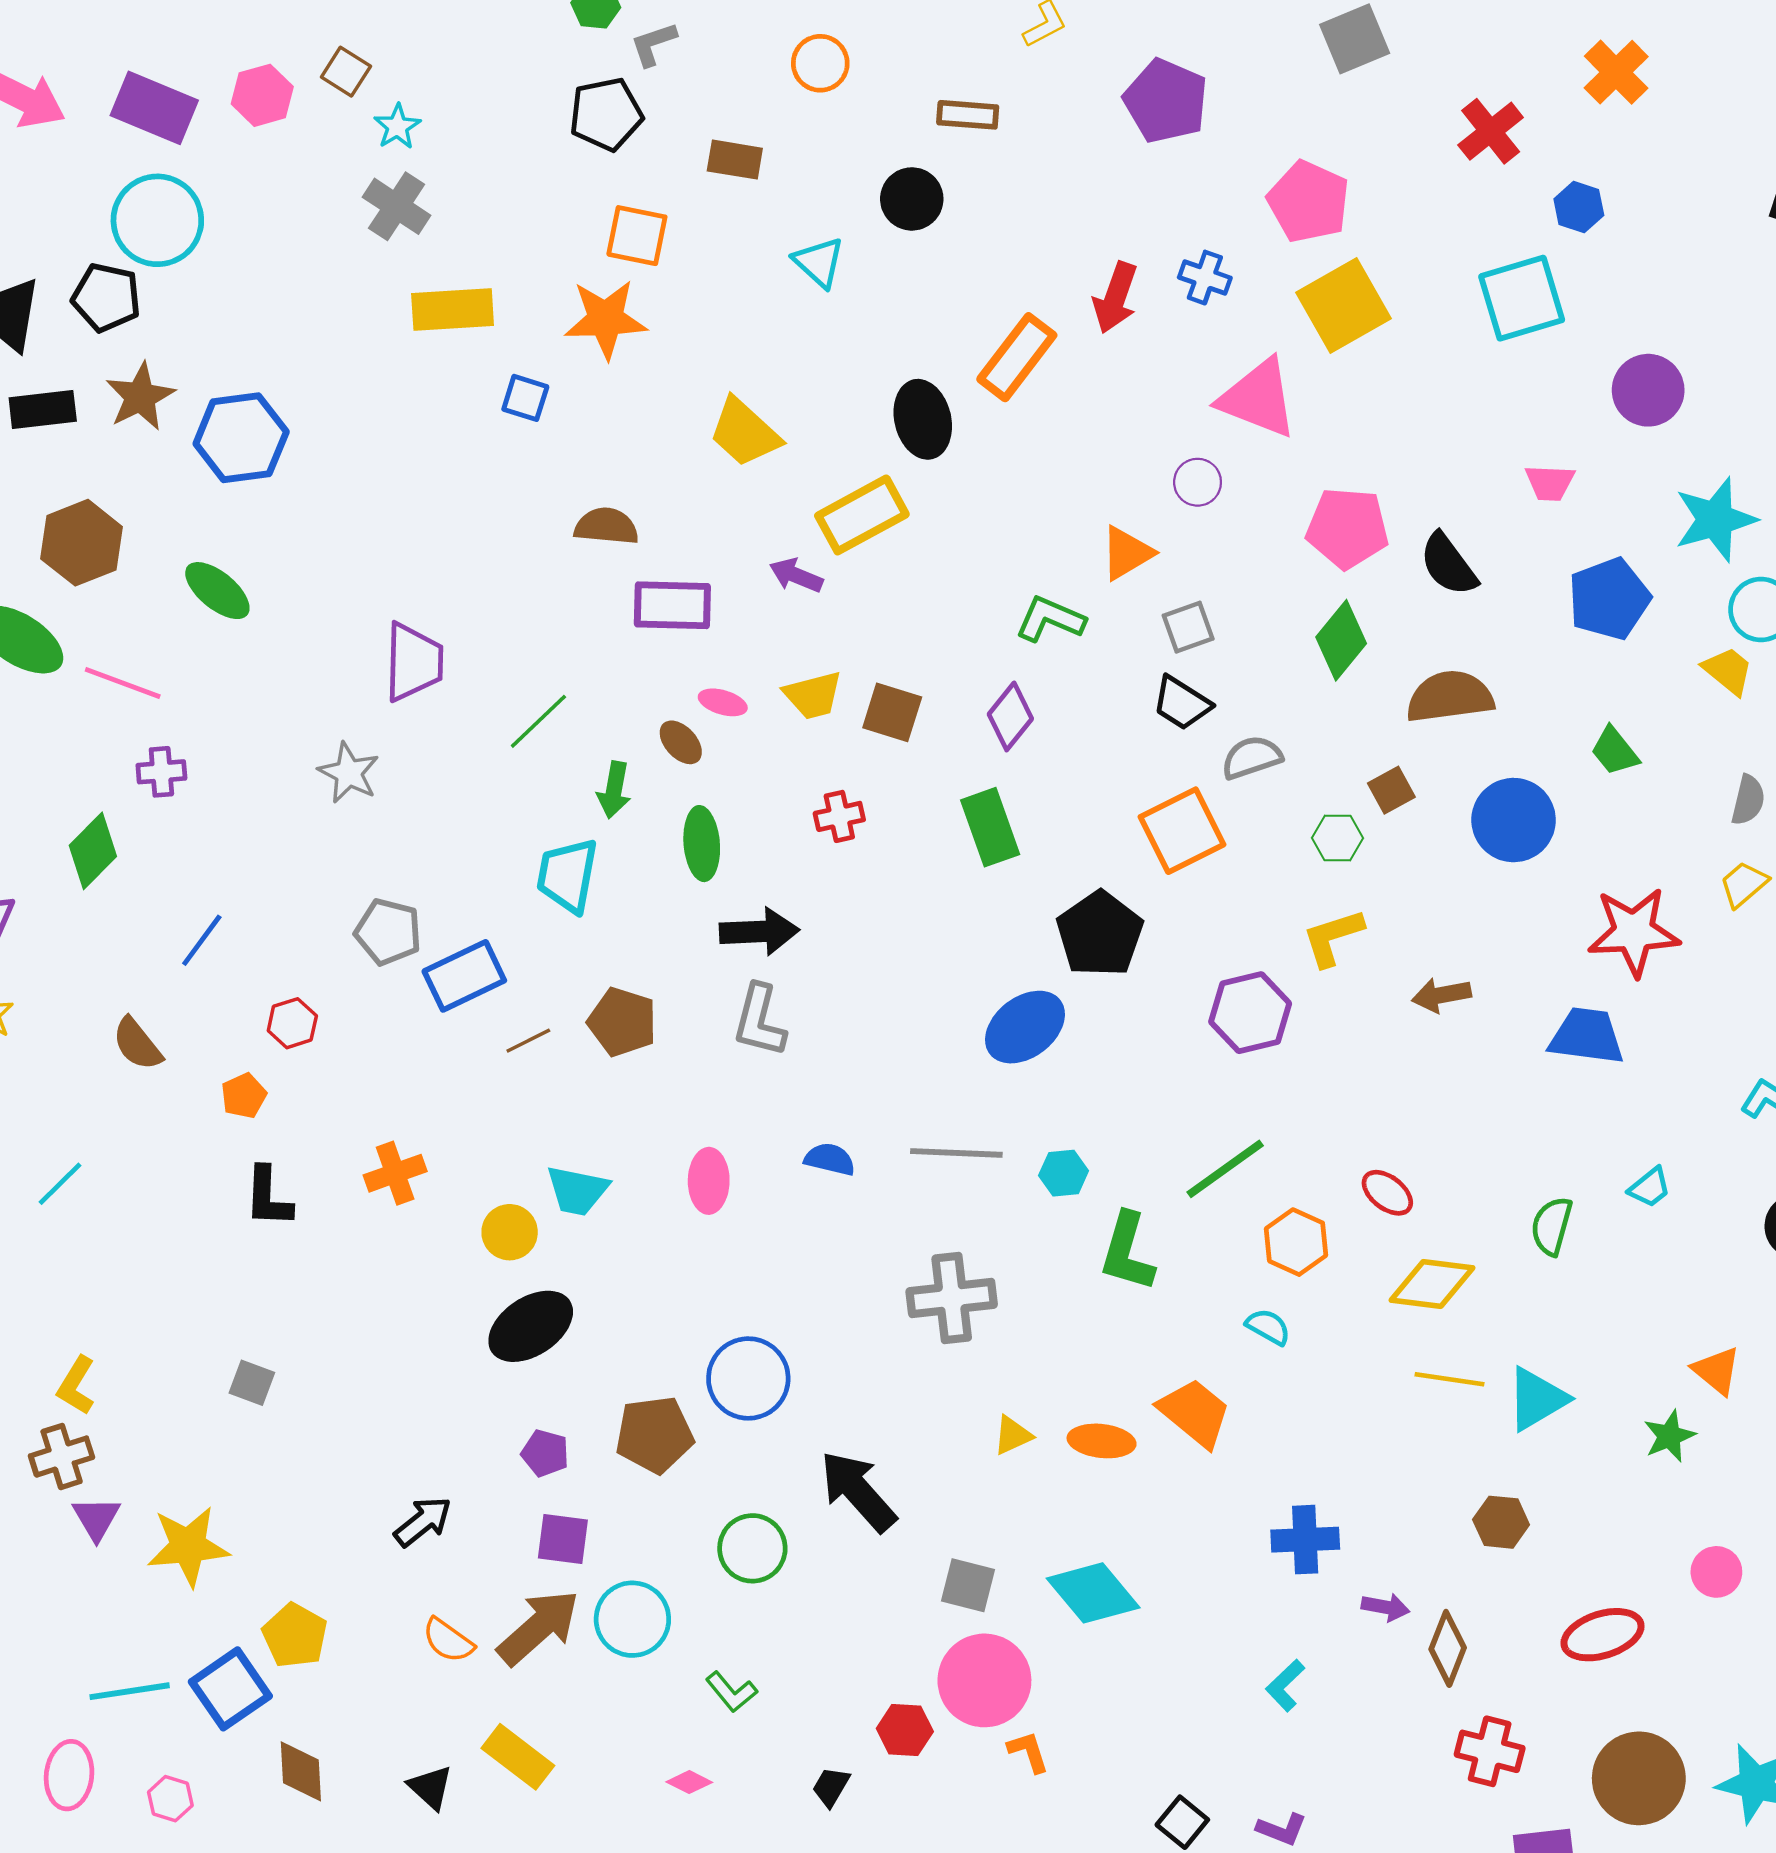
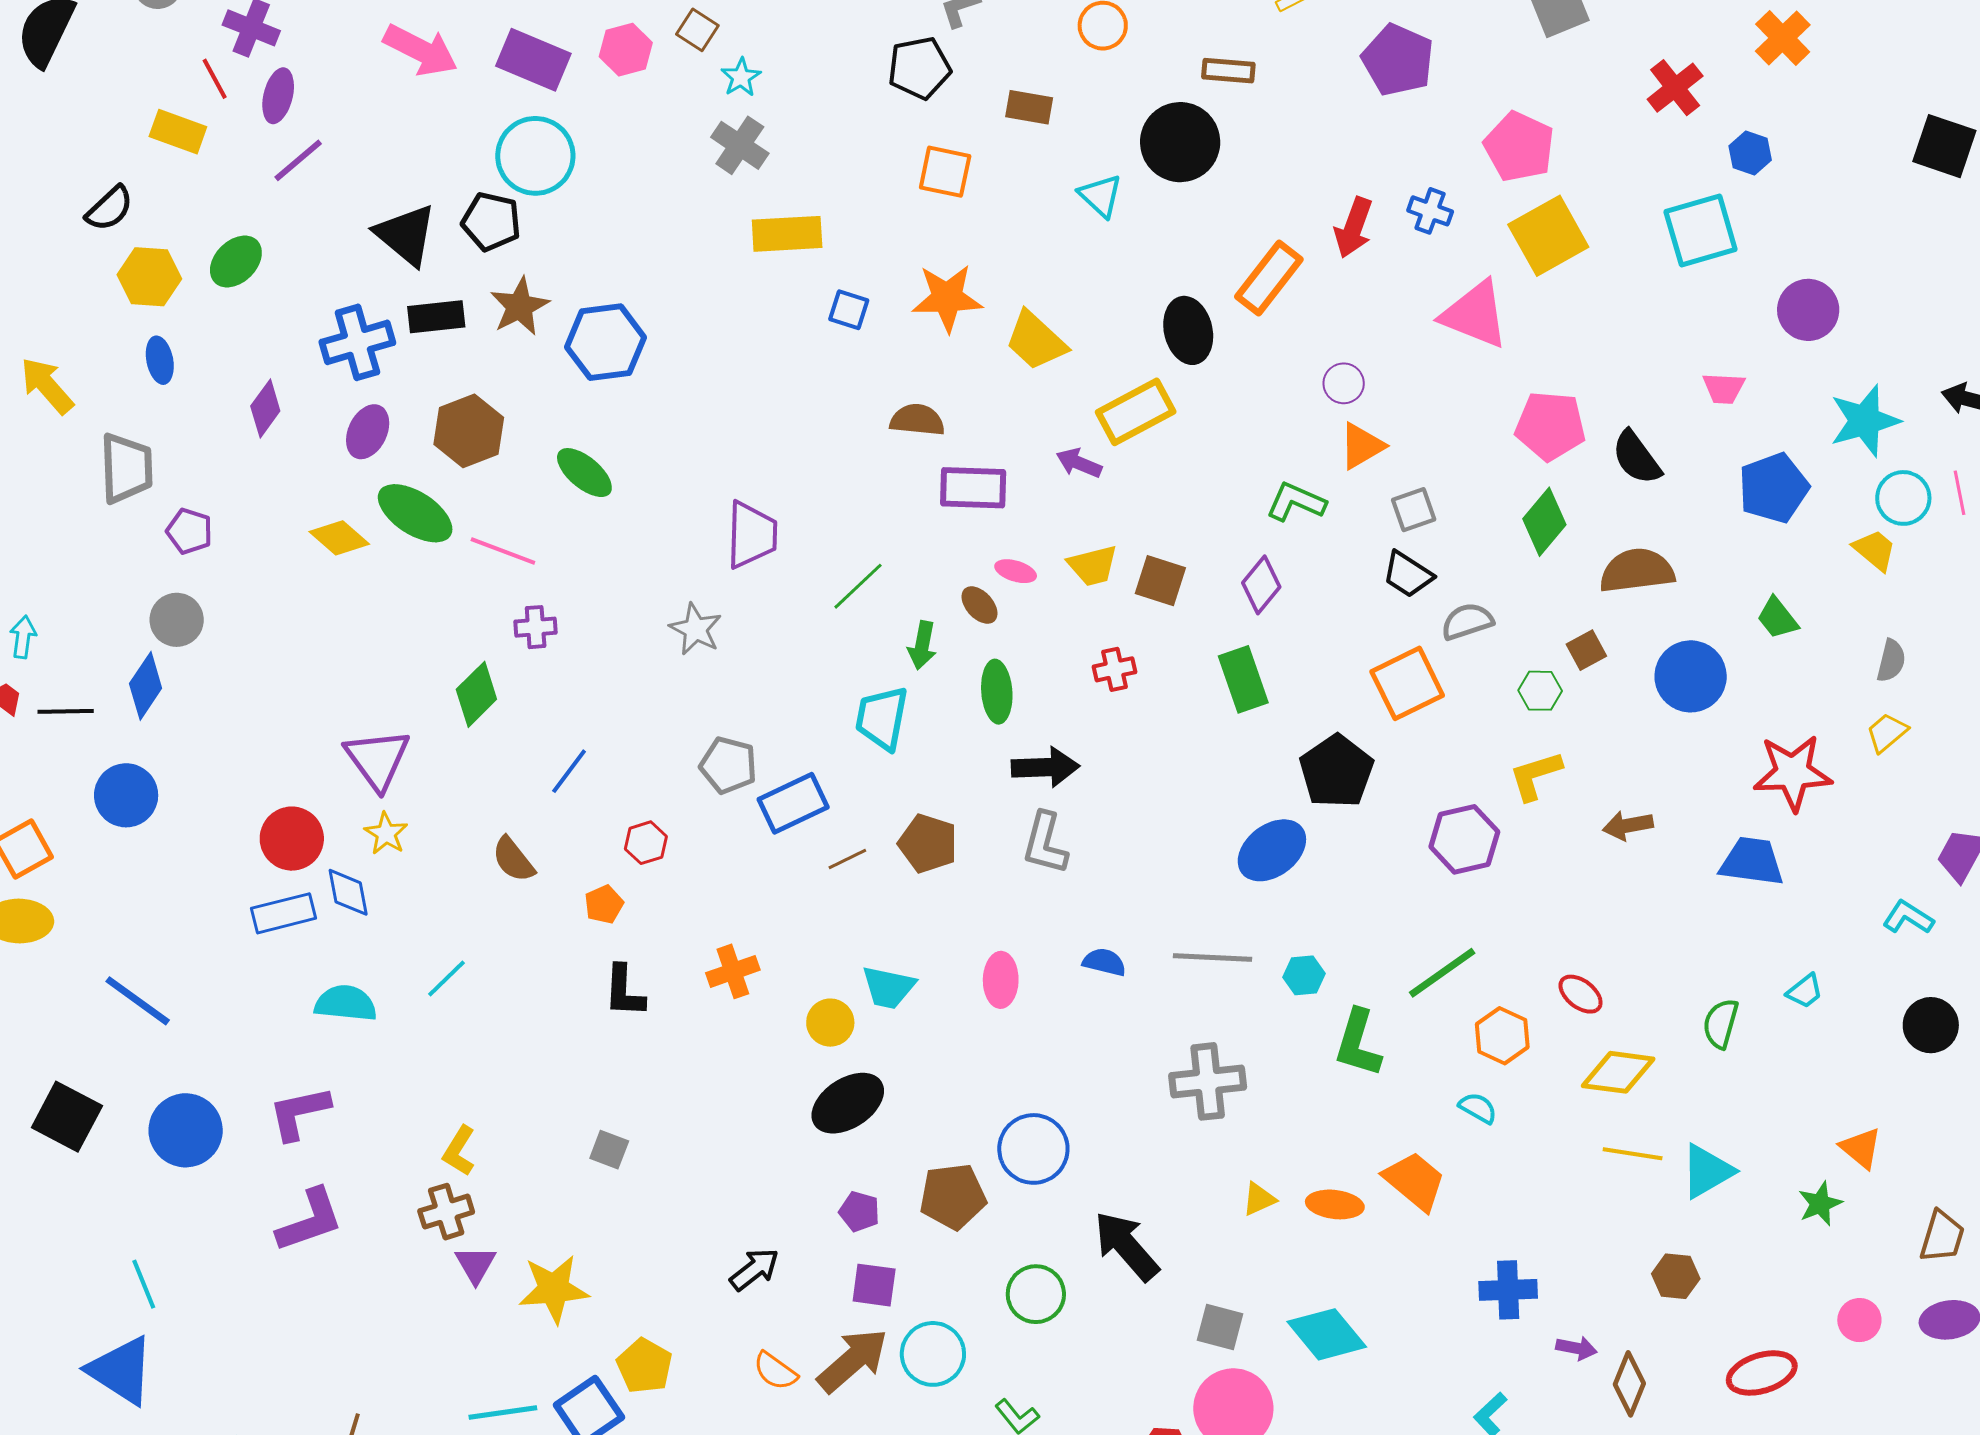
black circle: (912, 199) -> (1180, 142), size x1.5
orange star: (606, 319) -> (947, 298), moved
purple circle: (1198, 482) -> (1344, 383), moved

